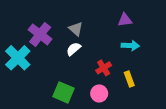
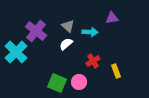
cyan arrow: (130, 46) -> (90, 32), moved
pink circle: (99, 94) -> (79, 82), moved

